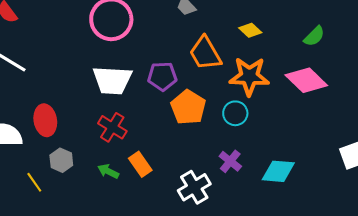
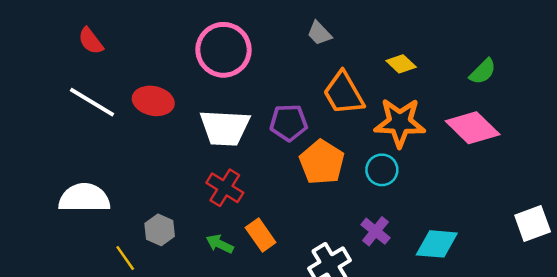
red ellipse: (45, 120) -> (153, 101), moved, turned -68

